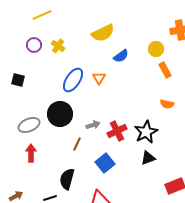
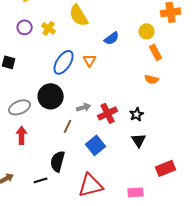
yellow semicircle: (103, 33) -> (79, 15), moved, turned 85
orange semicircle: (167, 104) -> (152, 79), moved
black star: (146, 132) -> (137, 114), size x0.6
black triangle: (148, 158) -> (139, 140), turned -42

